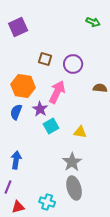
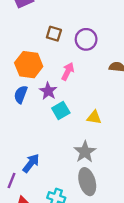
pink arrow: (57, 92) -> (68, 71), size x0.7
blue arrow: (16, 160) -> (31, 163), moved, turned 30

